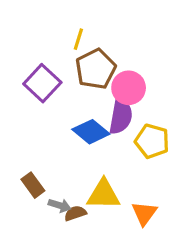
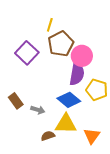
blue diamond: (91, 132) -> (69, 100), moved
brown rectangle: (33, 185) -> (16, 101), moved
gray arrow: (60, 205) -> (38, 110), moved

